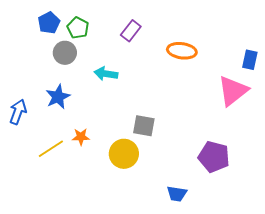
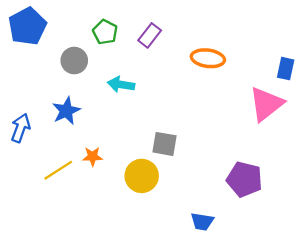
blue pentagon: (49, 23) -> (27, 26), moved, size x1.5
green pentagon: (78, 28) -> (105, 32), moved

